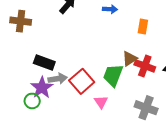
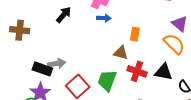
brown triangle: (130, 59) -> (121, 53), moved, turned 49
gray arrow: (58, 79) -> (57, 64), moved

